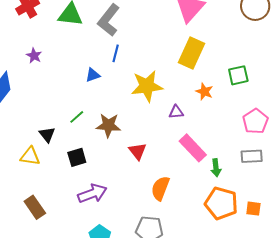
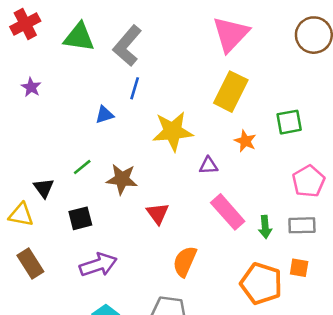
green arrow: (216, 168) -> (265, 227), moved
brown rectangle: (35, 207) -> (30, 263), moved
orange square: (253, 209) -> (299, 268), moved

